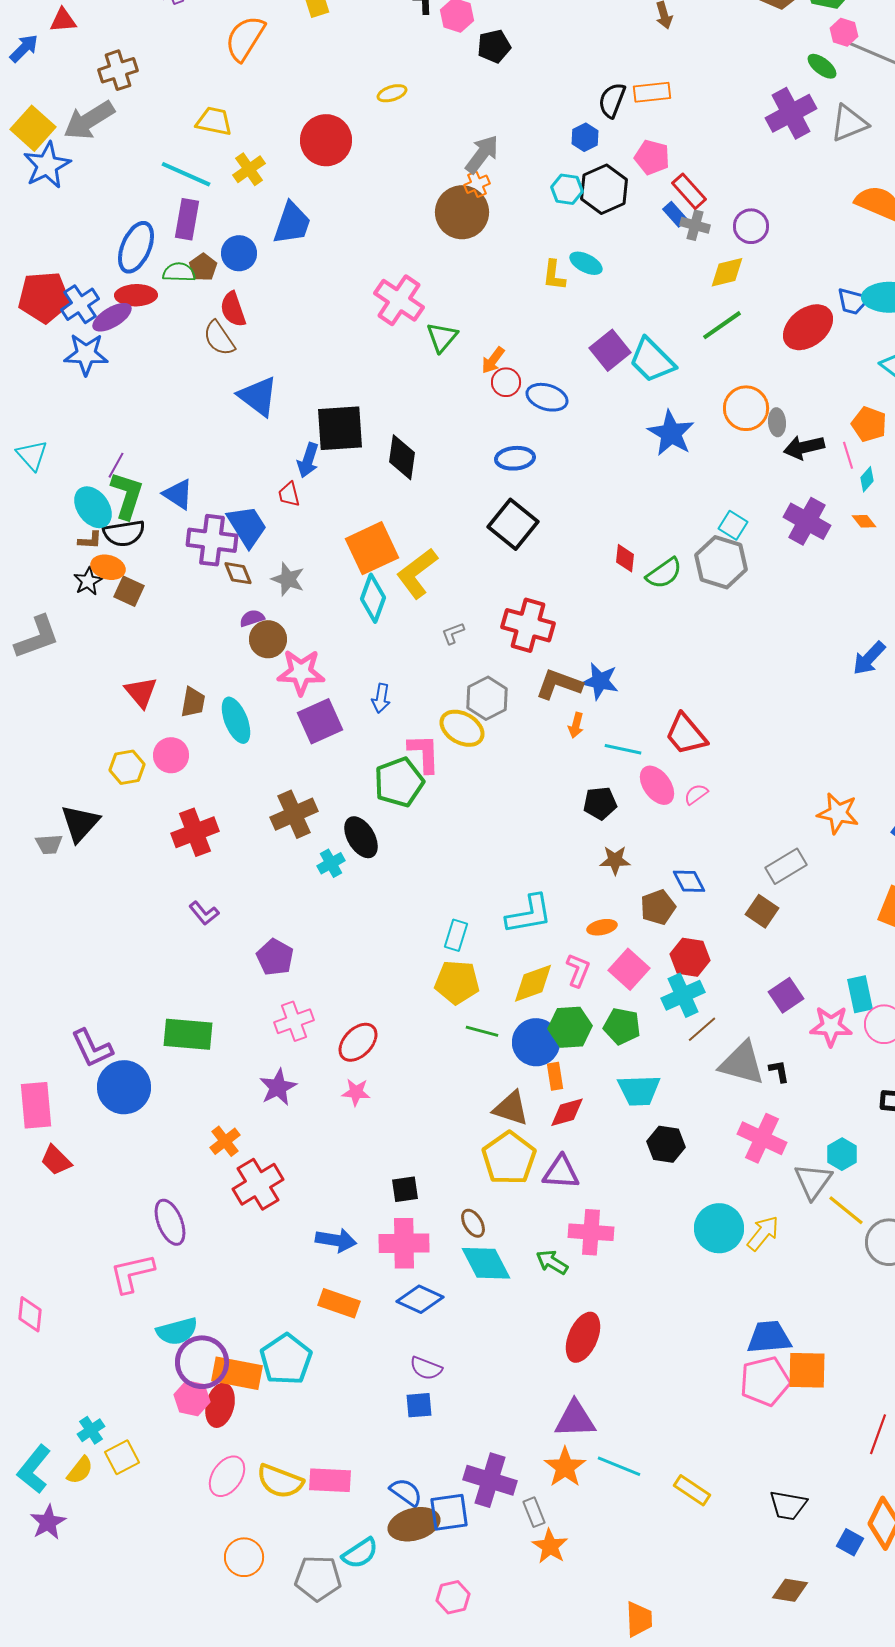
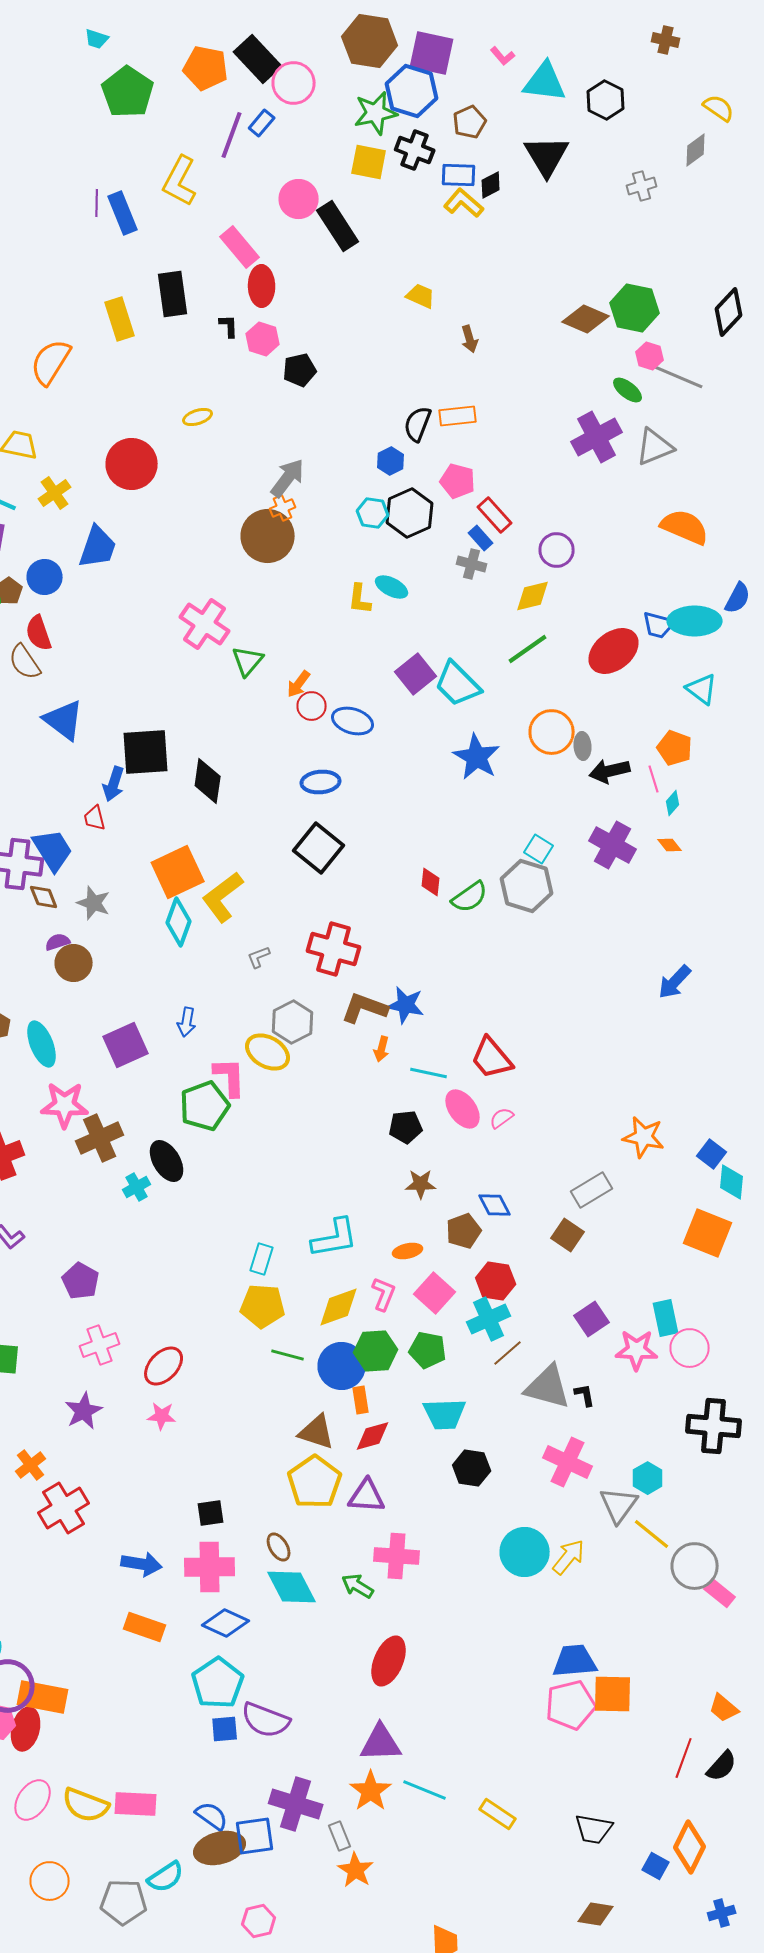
gray cross: (695, 225) -> (472, 564), moved
pink star: (301, 672) -> (65, 1105), moved
cyan pentagon: (286, 1359) -> (218, 1683), moved
purple semicircle: (426, 1368) -> (266, 1720), moved, size x1.5

